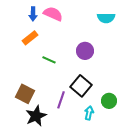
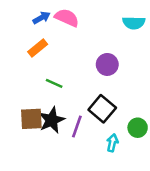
blue arrow: (33, 14) -> (41, 18), turned -120
green line: (49, 60) -> (54, 83), moved
brown square: (25, 94) -> (31, 119), turned -30
black star: (36, 116) -> (52, 120), moved

